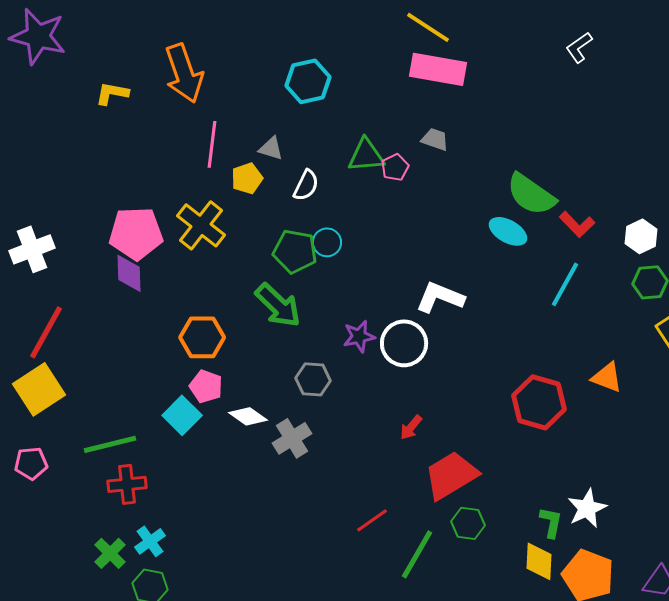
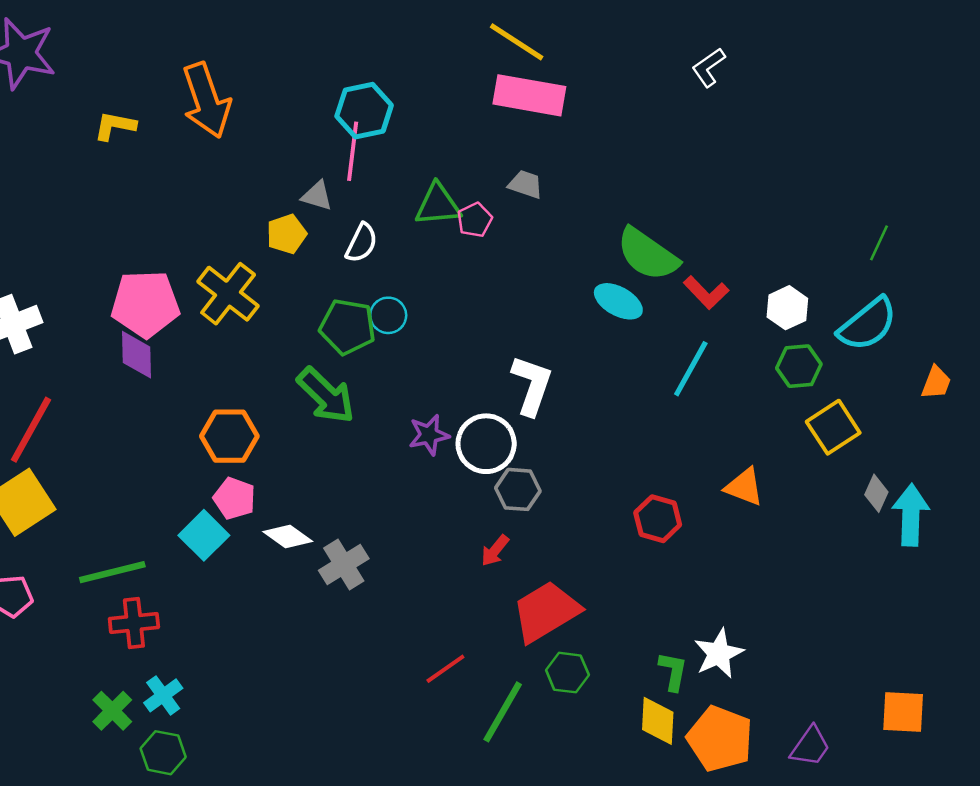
pink line: (212, 144) -> (353, 151), moved
white L-shape: (440, 297) -> (532, 385), turned 87
gray hexagon: (313, 379) -> (518, 489), moved
red hexagon: (539, 402) -> (658, 519), size x0.7

